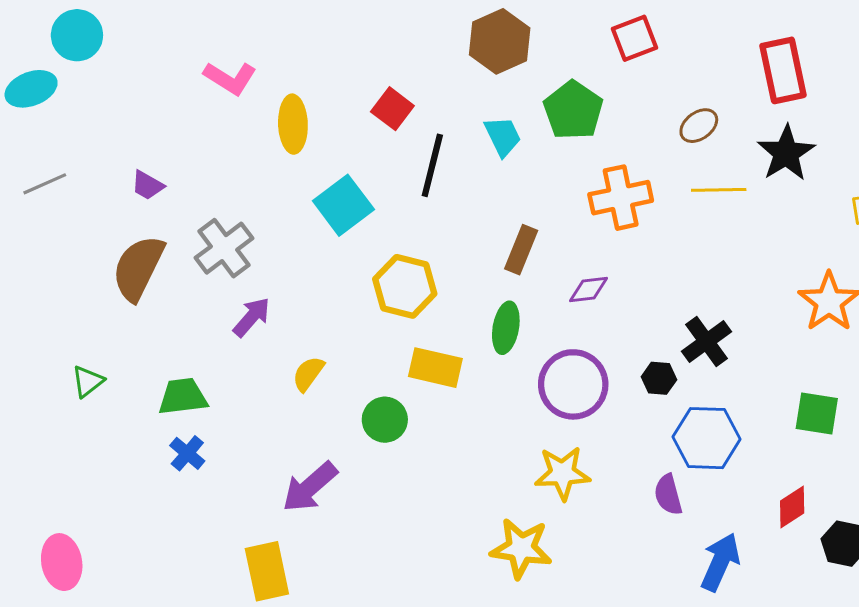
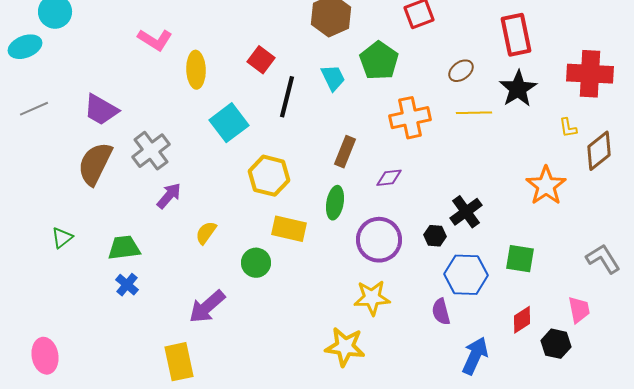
purple trapezoid: (147, 185) -> (101, 110), size x1.6
green square: (817, 414) -> (520, 259), moved

